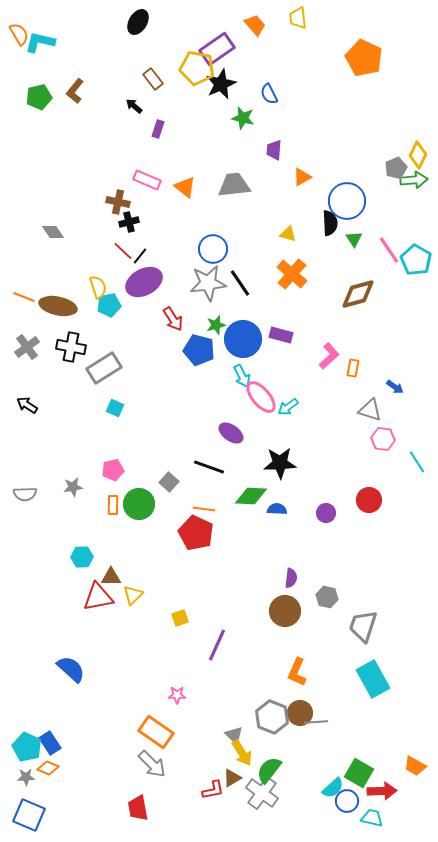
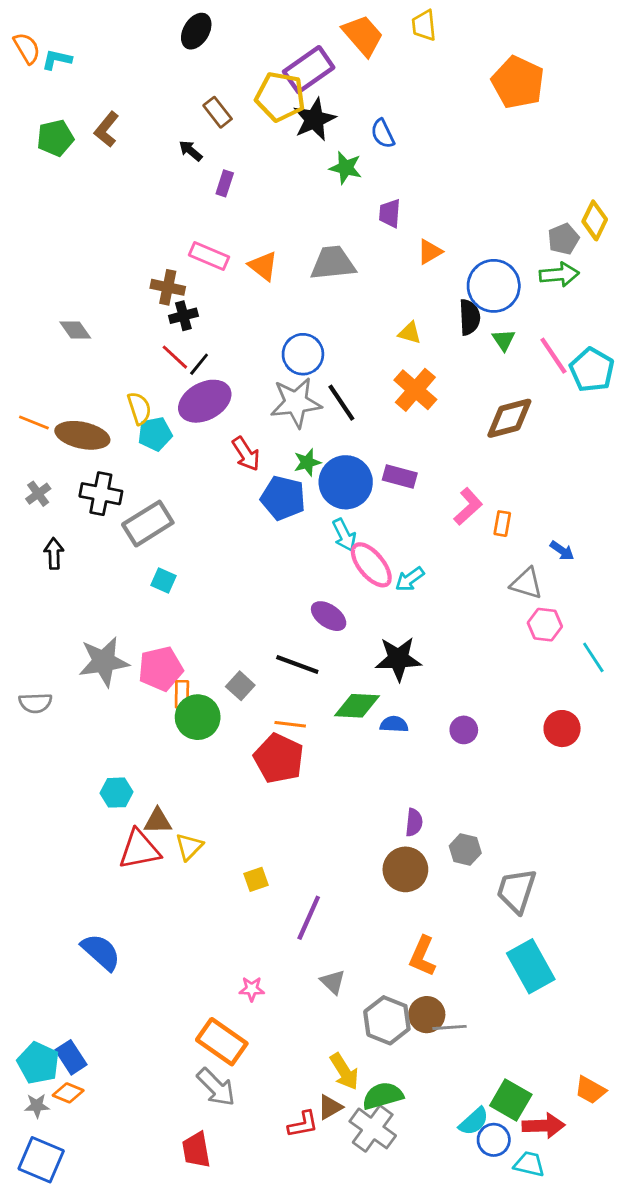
orange trapezoid: (255, 25) -> (363, 35), size x1.4
cyan L-shape: (40, 42) -> (57, 60), size x0.7
green arrow: (414, 180) -> (559, 274), moved
gray cross: (27, 347) -> (38, 494), size x0.7
black arrow: (27, 405) -> (54, 553), moved, turned 55
pink pentagon: (113, 470) -> (161, 669), size x1.4
gray star: (73, 487) -> (104, 662), moved, size x1.8
red circle: (369, 500) -> (562, 729), moved
orange rectangle: (113, 505) -> (182, 694), moved
gray triangle: (234, 735) -> (333, 982), moved
green semicircle: (269, 770) -> (383, 1096), turned 36

